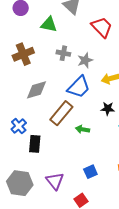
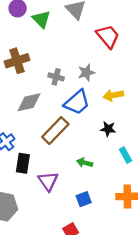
green triangle: (49, 24) -> (41, 19), moved, turned 30
gray cross: (63, 53) -> (56, 77), moved
green arrow: (83, 129) -> (85, 163), moved
purple triangle: (55, 181) -> (48, 181), moved

